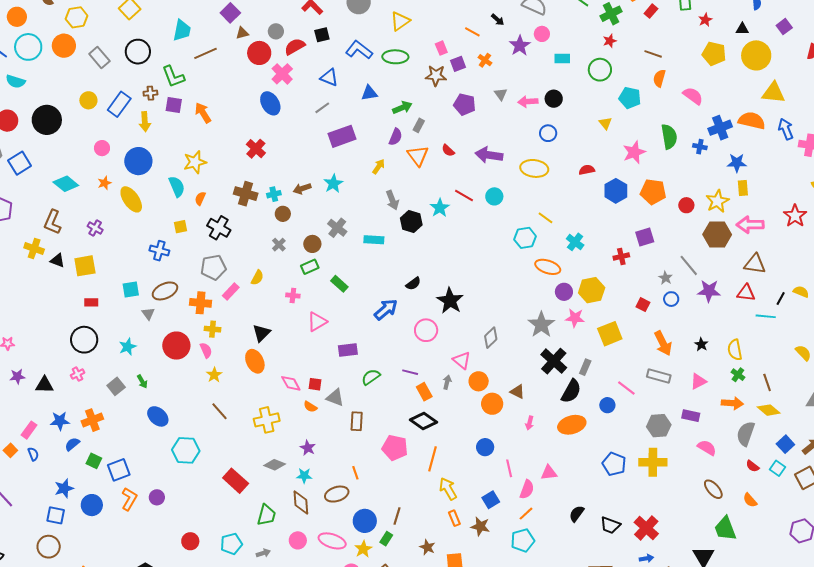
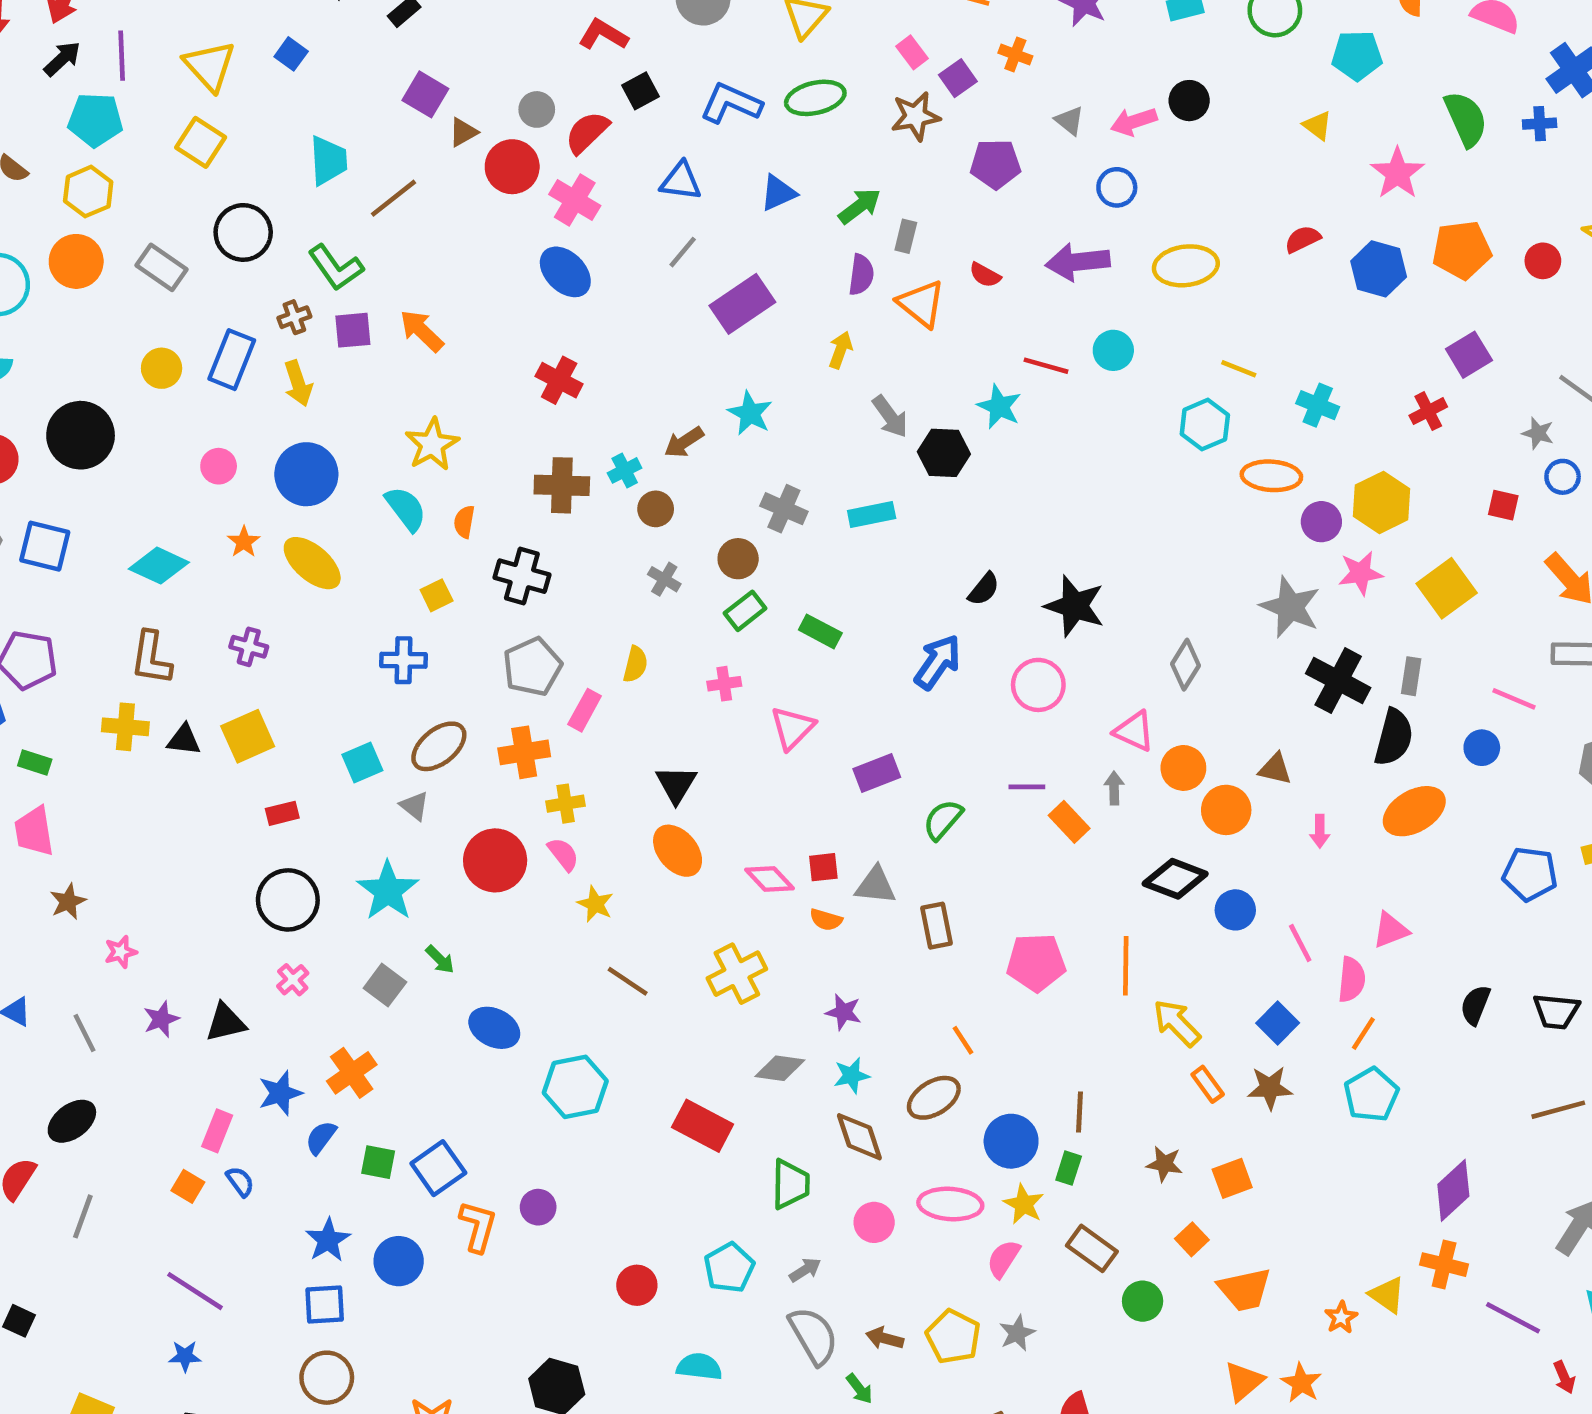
blue circle: (548, 133) -> (1117, 187), moved
blue square: (20, 163) -> (45, 546), turned -30
cyan star: (128, 347) -> (388, 891), size x1.5
black diamond: (424, 421) -> (1175, 879), moved

